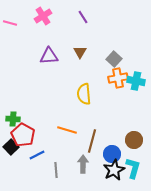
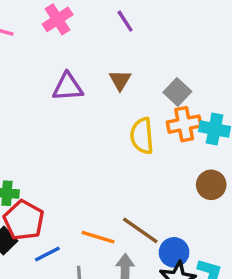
yellow semicircle: (84, 94) -> (142, 136), moved
orange line: (67, 130) -> (98, 237), moved
brown circle: (134, 140) -> (211, 185), moved
brown line: (92, 141) -> (140, 230), turned -70

